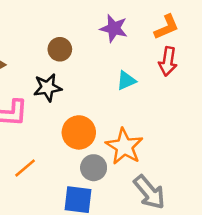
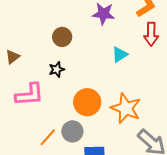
black star: (48, 88) -> (57, 69), size x0.7
gray circle: (94, 168) -> (72, 131), moved

